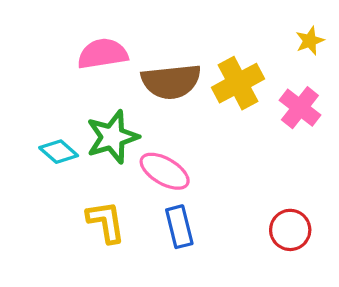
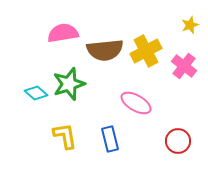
pink ellipse: (165, 171) -> (136, 103), moved

